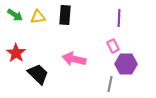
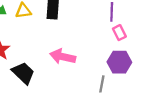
pink rectangle: (113, 46) -> (119, 33), moved

